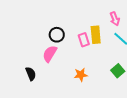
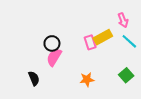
black circle: (57, 35) -> (52, 43), moved
yellow rectangle: (96, 35) -> (103, 37), turned 66

